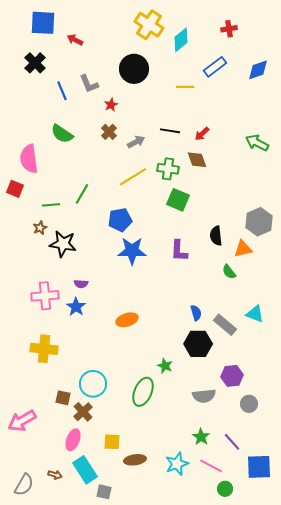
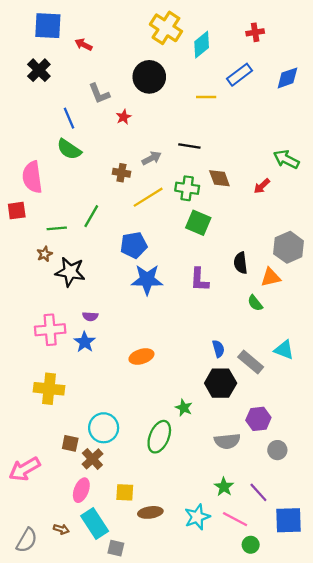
blue line: (62, 91) -> (69, 118), moved
brown cross: (109, 132) -> (121, 173), moved, turned -35
red arrow: (202, 134) -> (262, 186), moved
red square: (15, 189) -> (17, 211), turned -30

